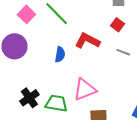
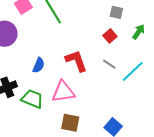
red L-shape: (87, 41) -> (76, 61), moved, turned 30
blue semicircle: (60, 54) -> (39, 65), moved

